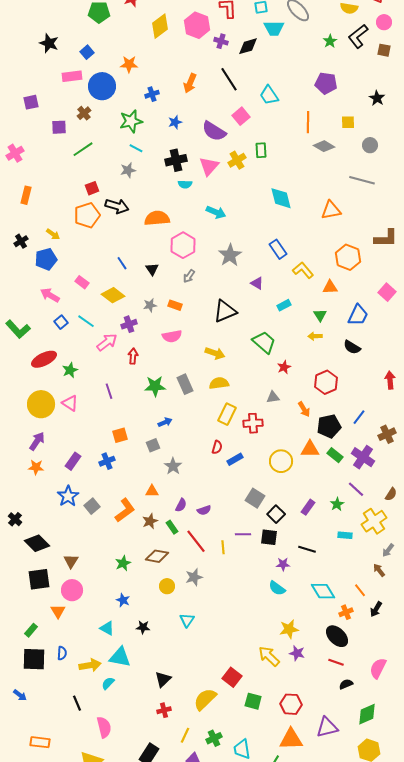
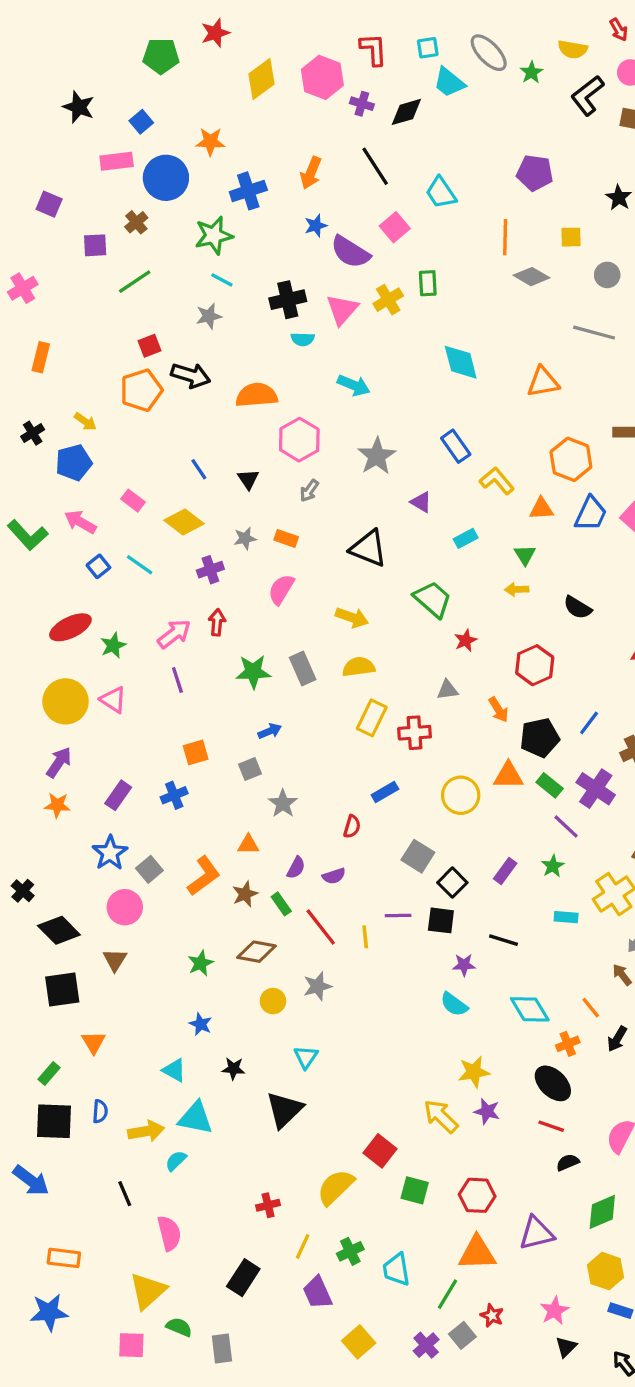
cyan trapezoid: (274, 28) -> (449, 82), turned 40
green star: (330, 41) -> (531, 72), moved
blue cross: (152, 94) -> (248, 191), size x1.5
purple square: (31, 102) -> (49, 204), turned 35
blue star: (175, 122) -> (316, 226), moved
black triangle: (225, 311) -> (368, 548), turned 45
blue trapezoid: (358, 315) -> (591, 514), moved
green L-shape: (18, 329) -> (28, 535), moved
pink semicircle: (172, 336) -> (281, 589), turned 132
pink arrow: (107, 342) -> (174, 634), moved
red semicircle: (217, 447) -> (352, 827), moved
purple line: (356, 489) -> (566, 827), moved
pink circle: (72, 590) -> (125, 907), moved
black triangle: (163, 679) -> (284, 1110), moved, size x1.4
blue arrow: (20, 695) -> (31, 1181), size x1.6

